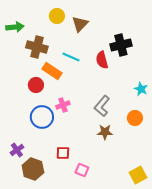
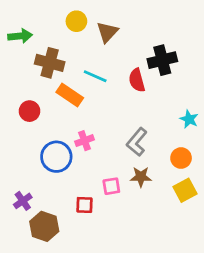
red circle: (36, 85) -> (30, 111), moved
pink square: (82, 170) -> (111, 186), moved, turned -32
yellow square: (138, 175) -> (185, 190), moved

